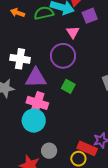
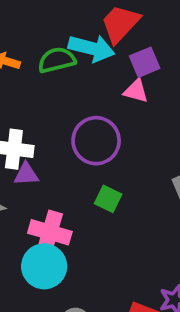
pink triangle: (73, 32) -> (136, 91), moved, turned -40
purple triangle: (36, 78) -> (26, 174), moved, size x0.6

